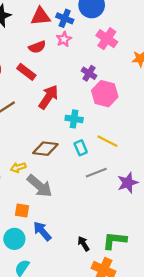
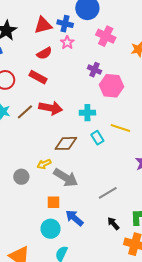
red arrow: (48, 97) -> (51, 108), moved, turned 75
gray line: (96, 173) -> (108, 193), moved

